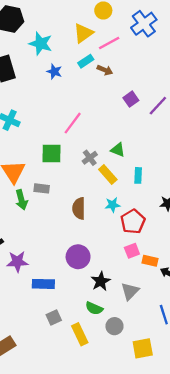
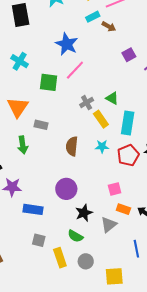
blue star: (54, 72) -> (67, 44), moved, size x1.6
green square: (51, 154) -> (49, 82), moved
cyan rectangle: (138, 175) -> (128, 123), size x1.6
green arrow: (21, 200) -> (23, 145), moved
red pentagon: (133, 222) -> (128, 155), moved
orange rectangle: (150, 261) -> (123, 209), moved
gray square: (54, 318) -> (39, 240), turned 32
gray circle: (114, 326) -> (86, 261), moved

